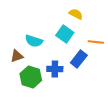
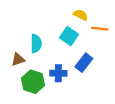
cyan semicircle: (34, 41) -> (36, 44), turned -108
orange line: (96, 42) -> (100, 29), moved

